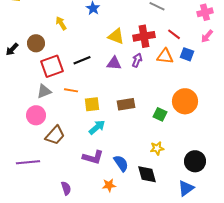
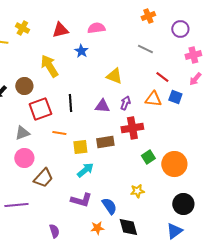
yellow arrow: (61, 23) -> (49, 66), size x1.6
yellow triangle: (116, 36) -> (114, 76), moved
red cross: (144, 36) -> (132, 128), moved
black line: (82, 60) -> (70, 103), turned -72
gray triangle: (44, 91) -> (22, 133), moved
orange circle: (185, 101) -> (174, 164), moved
brown rectangle: (126, 104) -> (105, 142), moved
green square: (160, 114) -> (148, 157), turned 32
yellow star: (157, 148) -> (137, 191), moved
black diamond: (147, 174) -> (128, 227), moved

